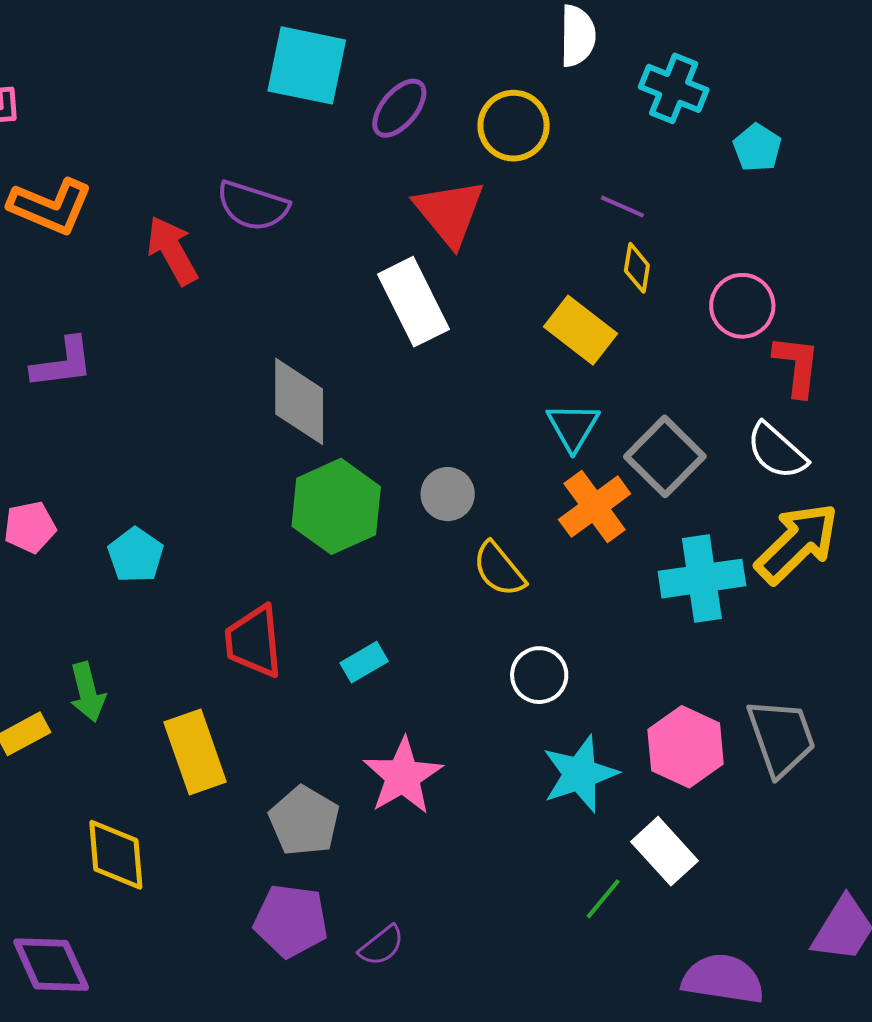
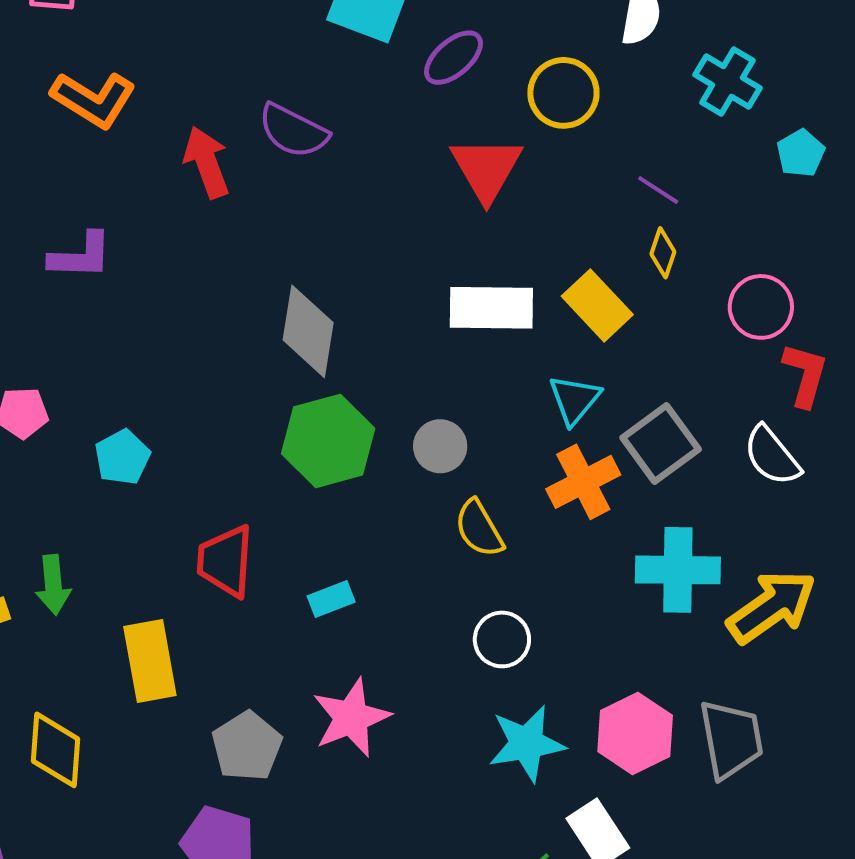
white rectangle: (414, 302) -> (491, 308), moved, turned -72
yellow arrow: (797, 543) -> (772, 607), moved

